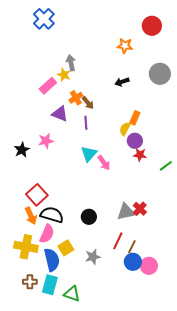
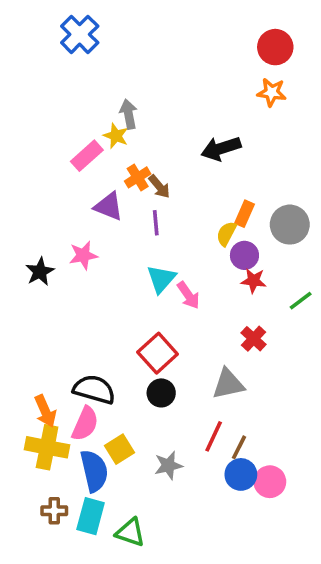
orange star: (125, 46) -> (272, 92), moved
gray circle: (160, 74) -> (290, 225), moved
black arrow: (122, 82) -> (221, 148), size x1.5
red square: (37, 195) -> (158, 353), moved
red cross: (140, 209) -> (254, 339), moved
orange arrow: (31, 216) -> (45, 411), moved

